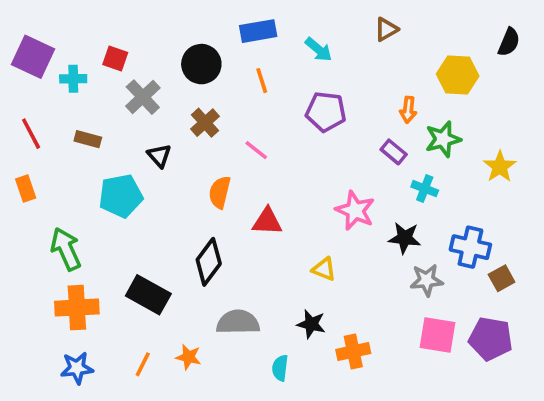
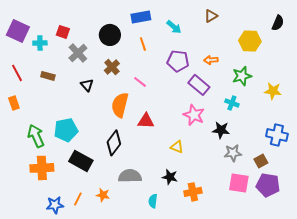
orange arrow: (408, 110) -> (211, 60), moved, turned 80
purple rectangle: (394, 152) -> (199, 85), moved, size x1.5
yellow star: (500, 167) -> (273, 91), turned -30
orange semicircle: (220, 192) -> (120, 105), size x1.4
cyan pentagon: (121, 196) -> (66, 130), moved
blue cross: (470, 247) -> (277, 135), moved
brown square: (502, 278) -> (261, 161), moved
blue star: (77, 368) -> (55, 205), moved

